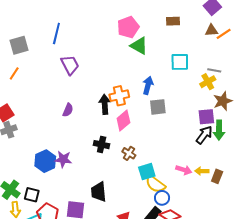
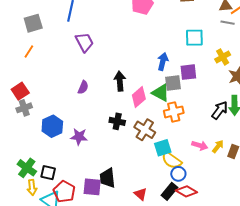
green triangle: (139, 46) -> (161, 93), moved
gray line: (214, 70) -> (228, 23), moved
orange cross: (119, 96) -> (174, 112), moved
purple square: (206, 117) -> (188, 72), moved
brown cross: (129, 153) -> (145, 130), size x1.5
blue hexagon: (45, 161) -> (52, 126), moved
yellow arrow: (202, 171) -> (218, 146), turned 128
black trapezoid: (99, 192) -> (108, 178), moved

